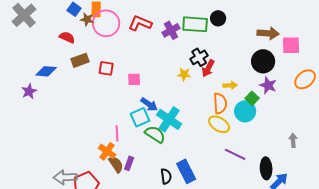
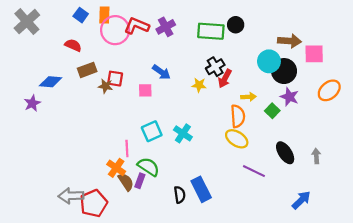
brown star: (87, 19) -> (105, 86), moved
red L-shape: (140, 23) -> (137, 26), moved
purple cross: (171, 30) -> (166, 27), moved
blue arrow: (149, 104) -> (161, 72), moved
cyan circle: (245, 111) -> (269, 61), moved
cyan cross: (169, 119) -> (183, 133), size x0.7
green semicircle: (155, 134) -> (148, 167), moved
black ellipse: (266, 168) -> (285, 153), moved, turned -30

